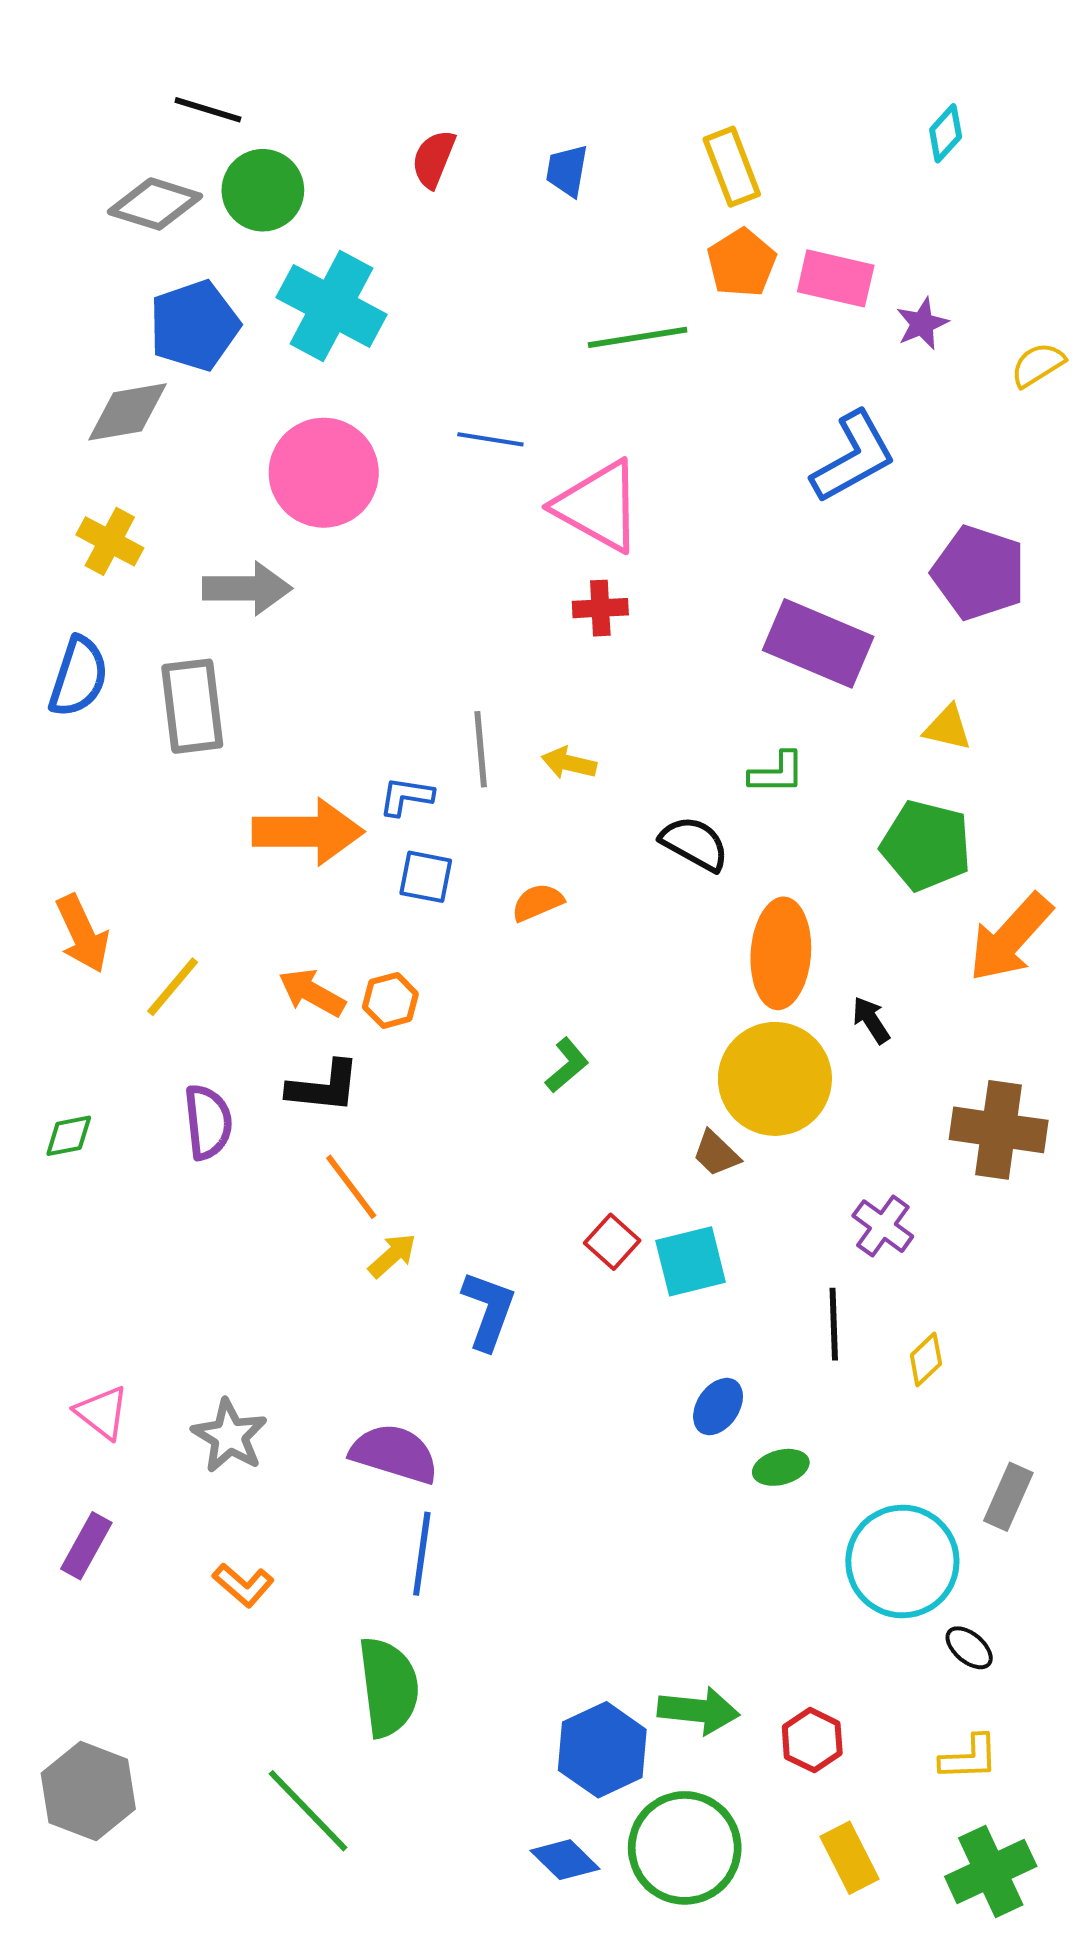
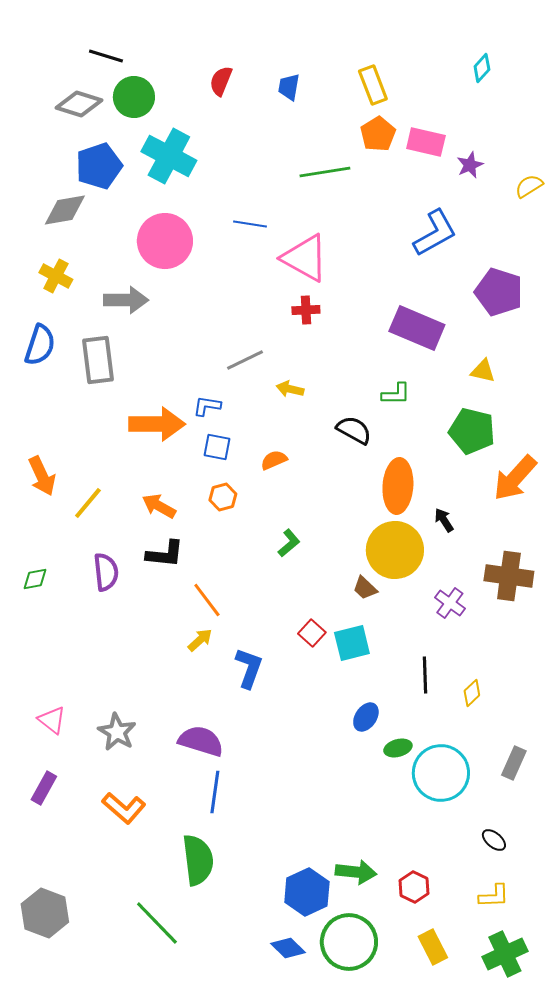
gray line: (481, 749) -> (245, 360), moved, turned 69
orange hexagon: (390, 1000) -> (223, 497), moved
orange line: (351, 1187) -> (207, 600), moved
purple cross: (883, 1226) -> (450, 603), moved
cyan circle: (902, 1562) -> (441, 773), moved
orange L-shape: (243, 1585) -> (124, 808), size x1.4

